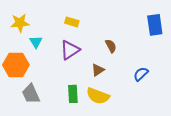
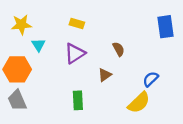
gray trapezoid: (31, 94) -> (17, 100), moved
yellow semicircle: (98, 96) -> (139, 103), moved, turned -65

